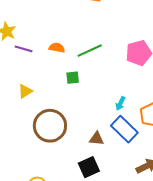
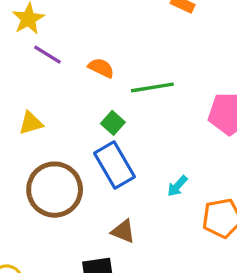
green square: (73, 78) -> (113, 123), turned 32
blue rectangle: (124, 129) -> (115, 165), moved

